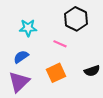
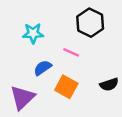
blue semicircle: (21, 57) -> (43, 68), moved
orange square: (56, 73) -> (66, 87), turned -36

